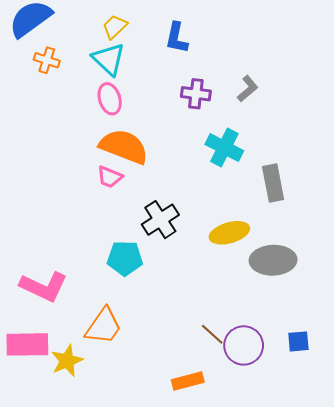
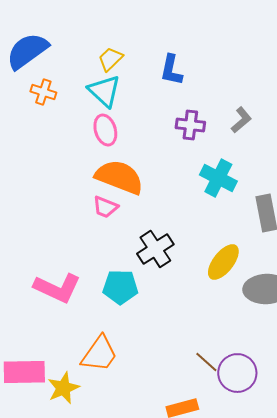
yellow ellipse: (229, 233) -> (223, 262), turned -36
pink L-shape: (44, 287) -> (57, 288), moved

